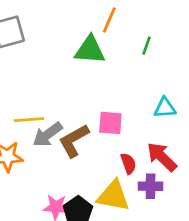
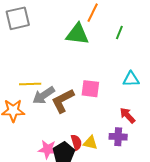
red arrow: (162, 157) -> (127, 115), size x0.7
red semicircle: (128, 164) -> (76, 142), moved
yellow triangle: (113, 196) -> (90, 143), size x0.6

